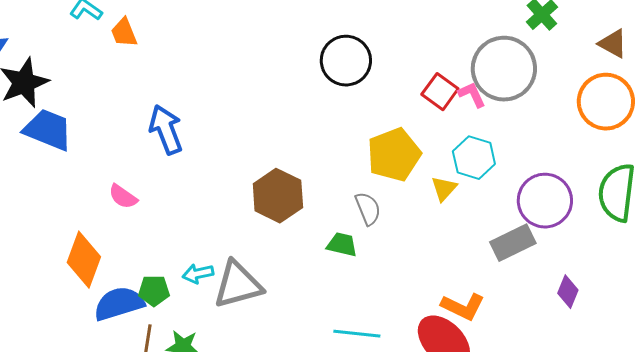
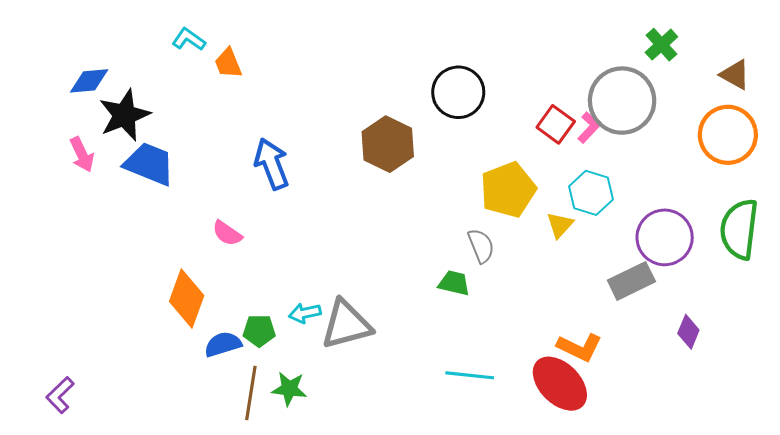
pink L-shape: (472, 95) -> (589, 128), turned 68
brown hexagon: (278, 196) -> (388, 144), moved
blue semicircle: (119, 304) -> (223, 344), size x0.7

